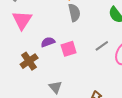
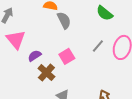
purple semicircle: (48, 42) -> (35, 56), moved
brown cross: (29, 61) -> (46, 73), moved

